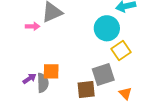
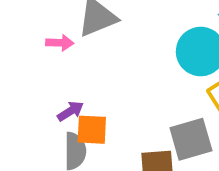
purple arrow: (29, 79) -> (70, 111), moved

